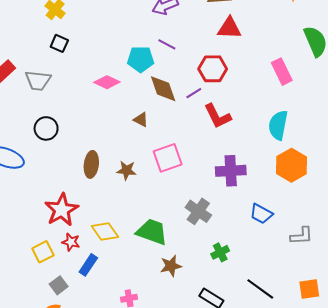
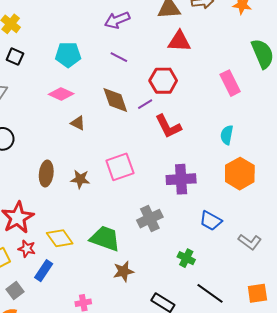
cyan pentagon: (141, 59) -> (68, 55), moved
brown triangle: (141, 120) -> (78, 123), moved
cyan semicircle: (278, 125) -> (227, 135), size x0.7
gray cross: (198, 211) -> (150, 219), turned 30
gray L-shape: (301, 236) -> (250, 242), turned 40
green cross: (220, 252) -> (186, 258), moved, turned -36

